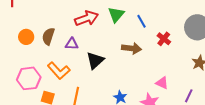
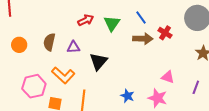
green triangle: (116, 14) -> (112, 23), moved
red arrow: (87, 18) -> (86, 20), size x0.7
orange circle: (26, 37) -> (19, 45), moved
brown arrow: (132, 48) -> (143, 39), moved

